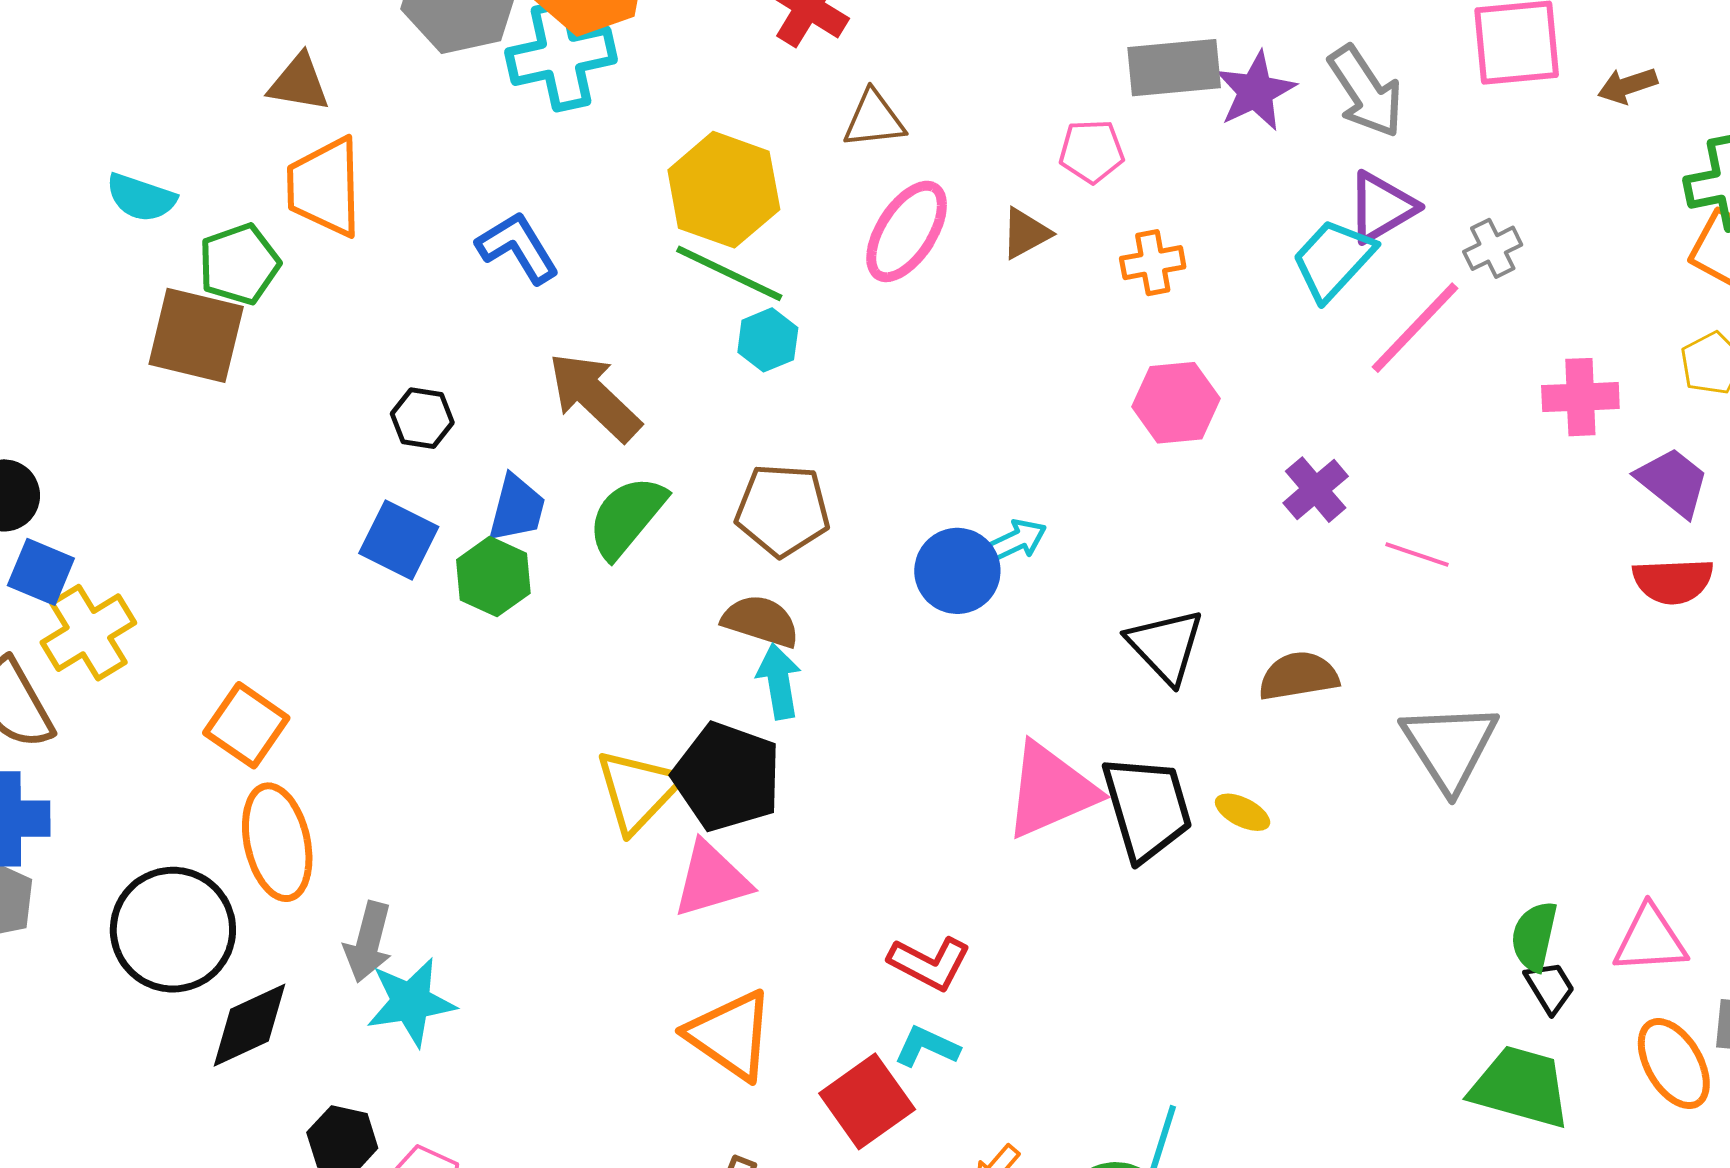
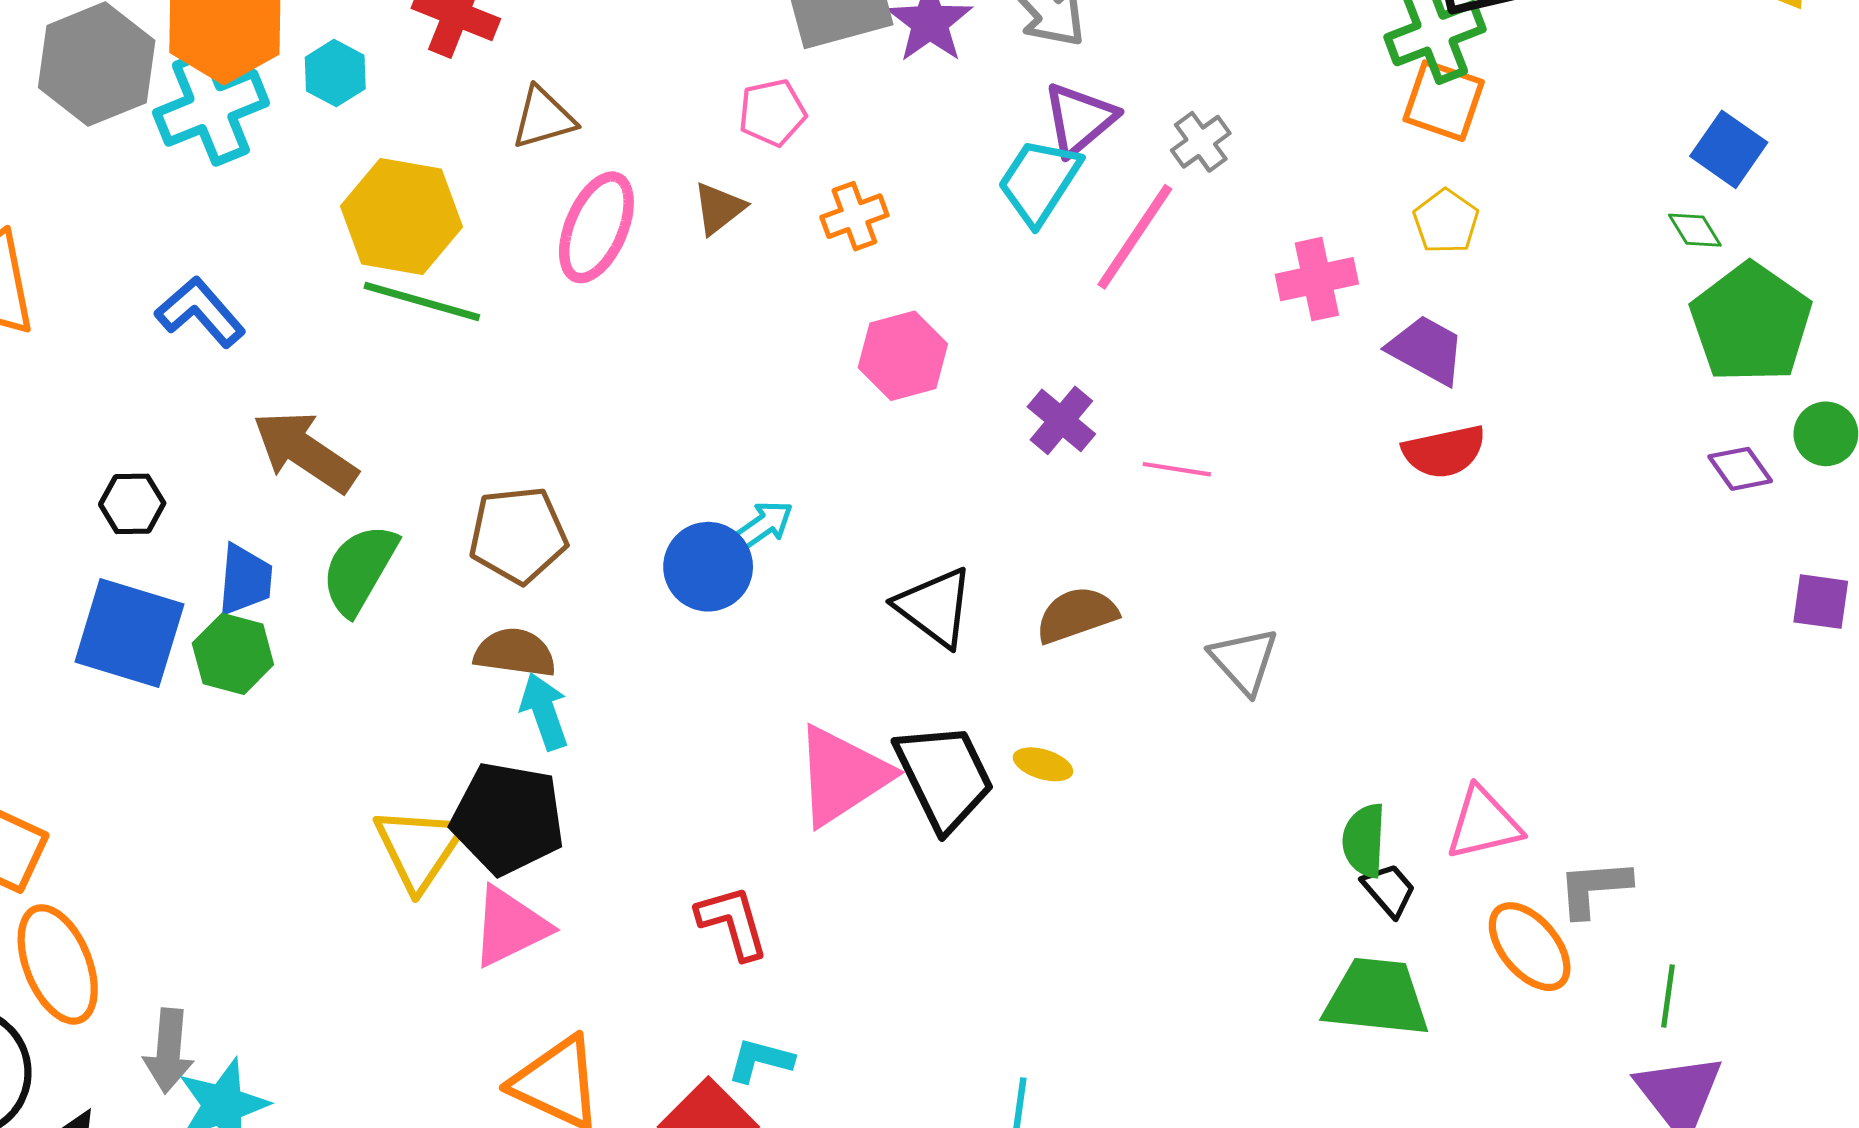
cyan hexagon: (768, 340) -> (335, 73), moved
blue square: (399, 540) -> (129, 633), size x1.4
gray triangle: (1450, 746) -> (1244, 661), size x0.7
red L-shape: (929, 963) -> (733, 922), moved, turned -124

